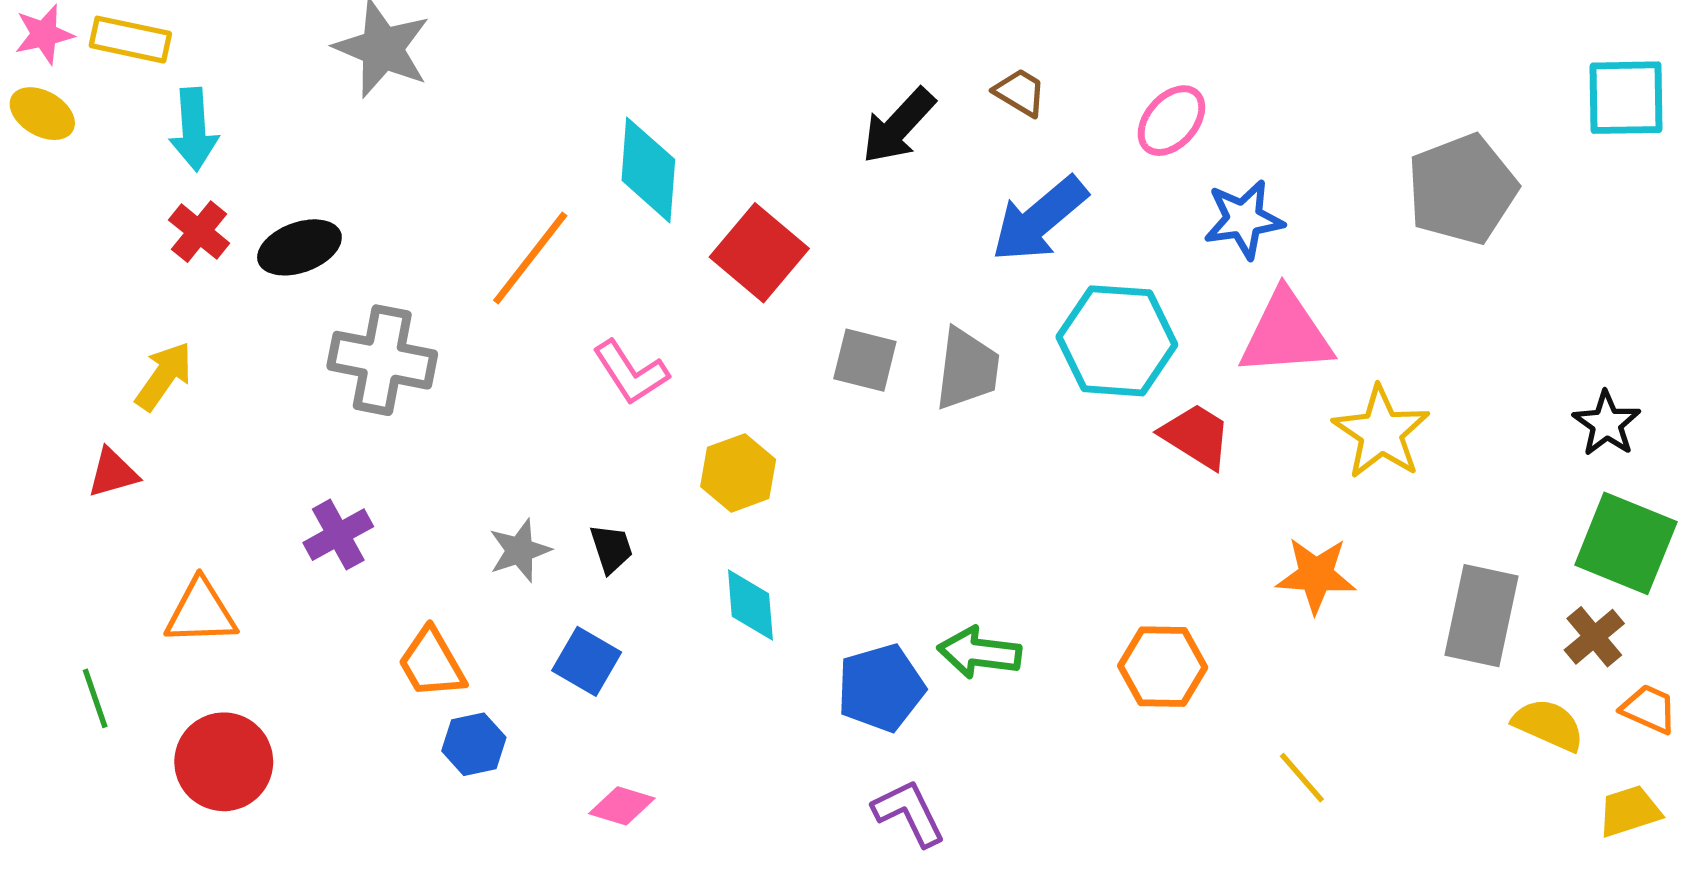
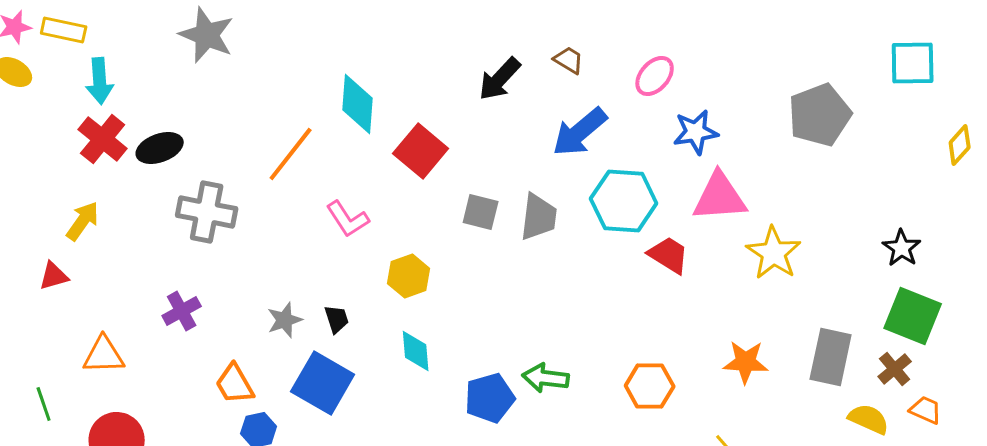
red cross: (199, 232) -> (103, 139), size x1.4
orange star: (1316, 575) -> (746, 362), moved
blue square: (587, 661) -> (323, 383), size x1.6

